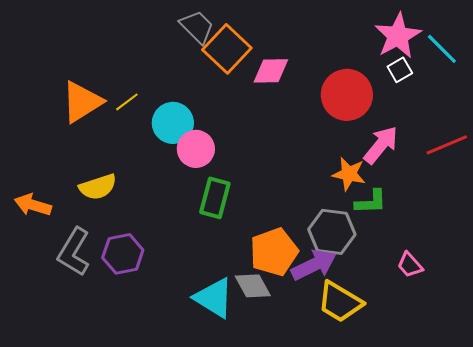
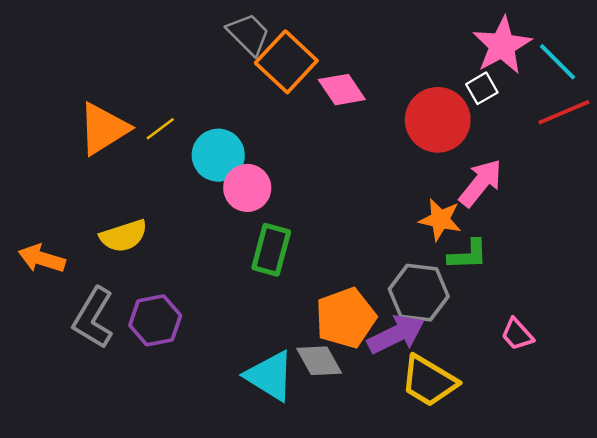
white square: (400, 70) -> (482, 88), moved
pink diamond: (271, 71) -> (342, 90), turned 57
red line: (447, 145) -> (564, 112), moved

